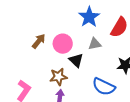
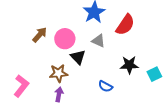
gray triangle: (95, 44) -> (98, 41), turned 32
blue semicircle: (104, 87) -> (105, 86), size x0.6

